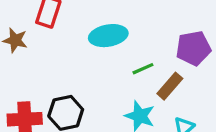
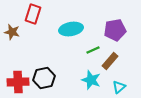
purple pentagon: (193, 48) -> (115, 30), moved

